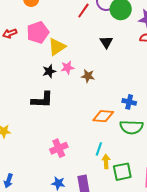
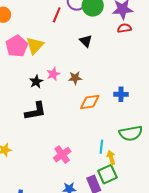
yellow triangle: (57, 47) -> (35, 45), moved
orange diamond: (103, 116) -> (90, 102), moved
green semicircle: (131, 127) -> (131, 133), moved
green square: (122, 172) -> (107, 174), moved

